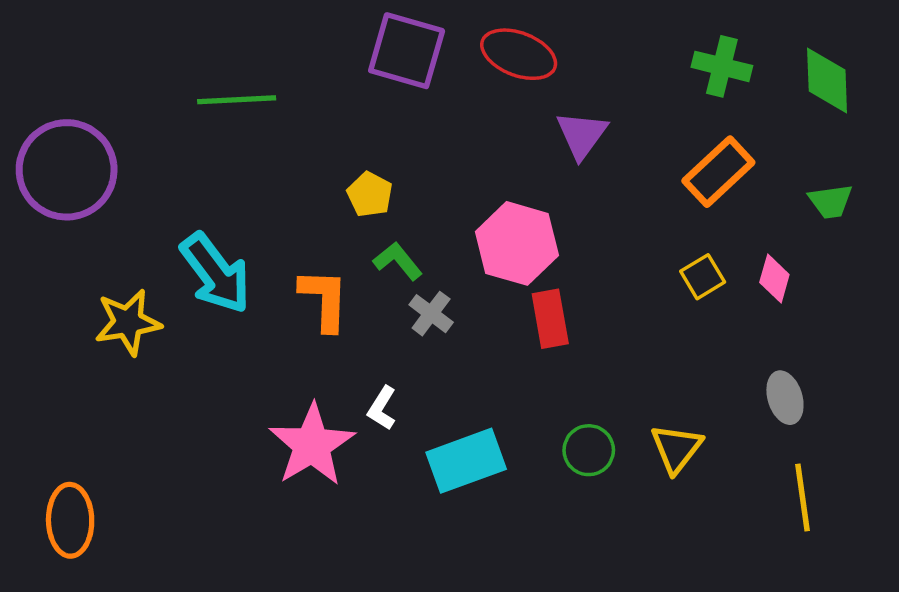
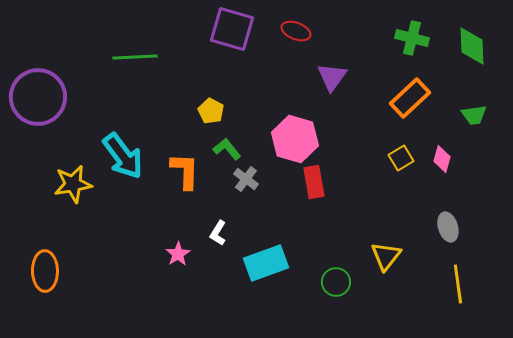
red ellipse: (519, 54) -> (296, 31), size x0.7
pink star: (312, 445) -> (178, 254), size x0.5
green circle: (589, 450) -> (336, 282), moved
orange ellipse: (70, 520) -> (45, 271), moved

